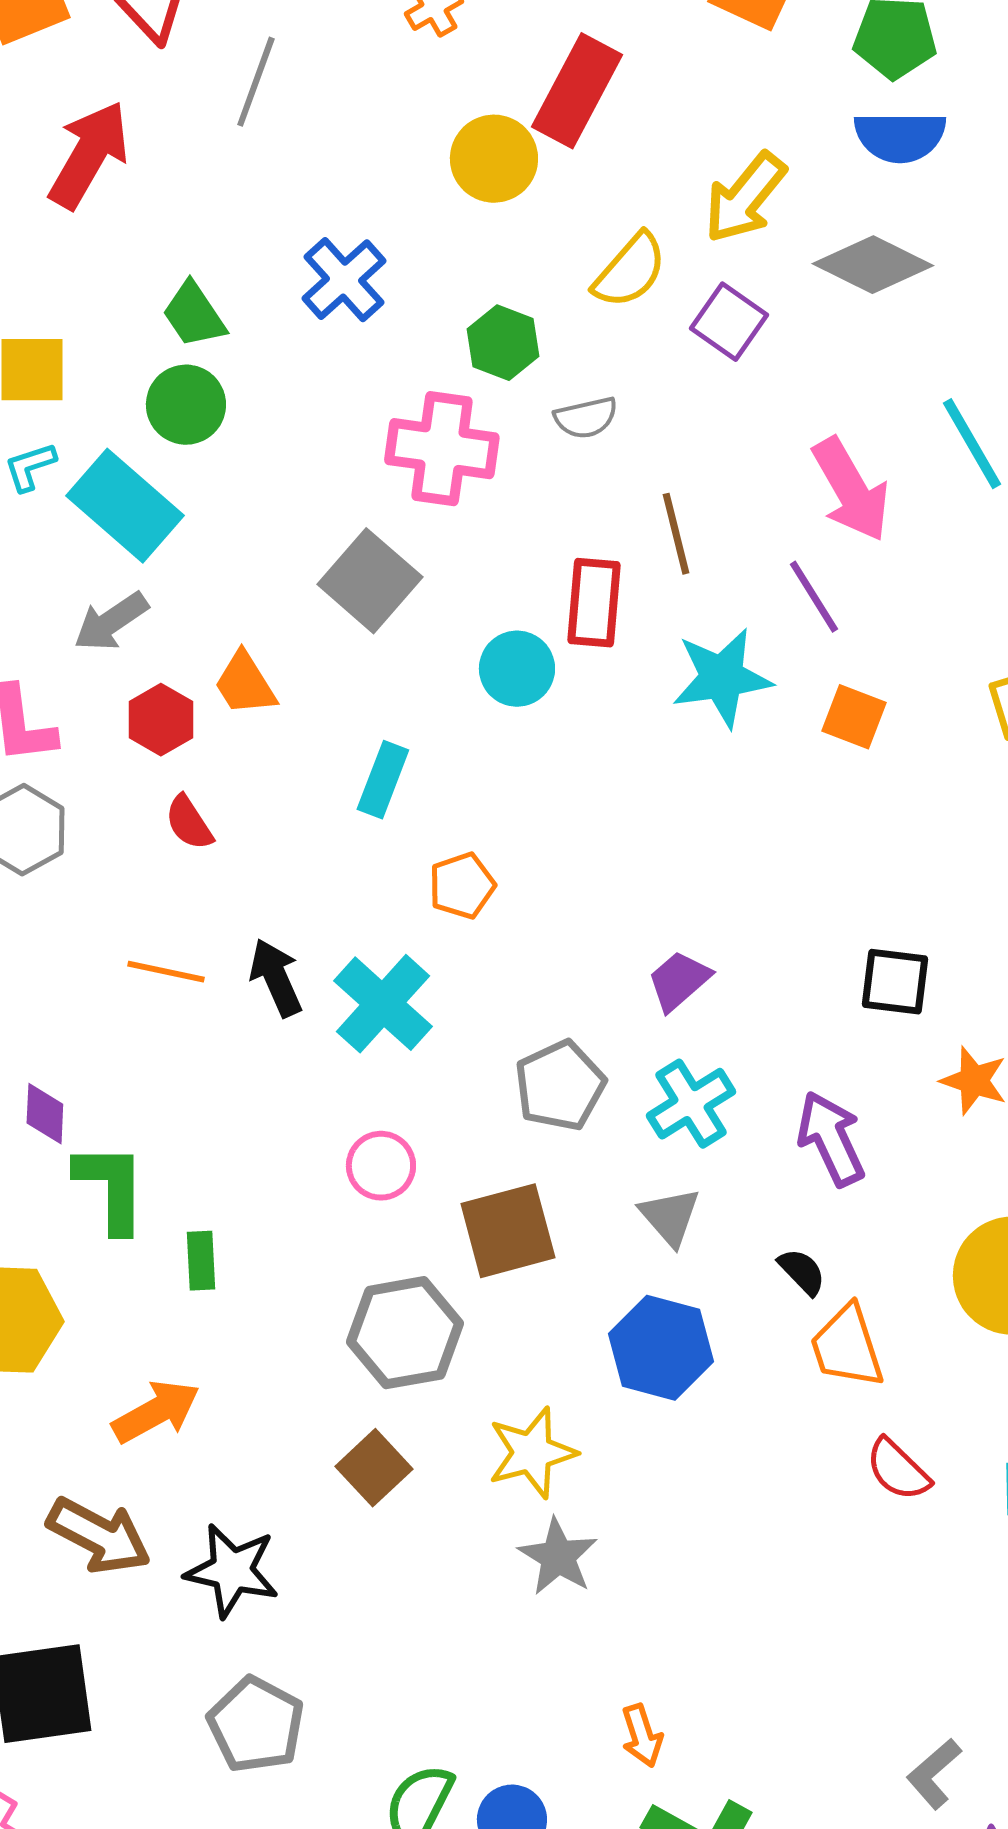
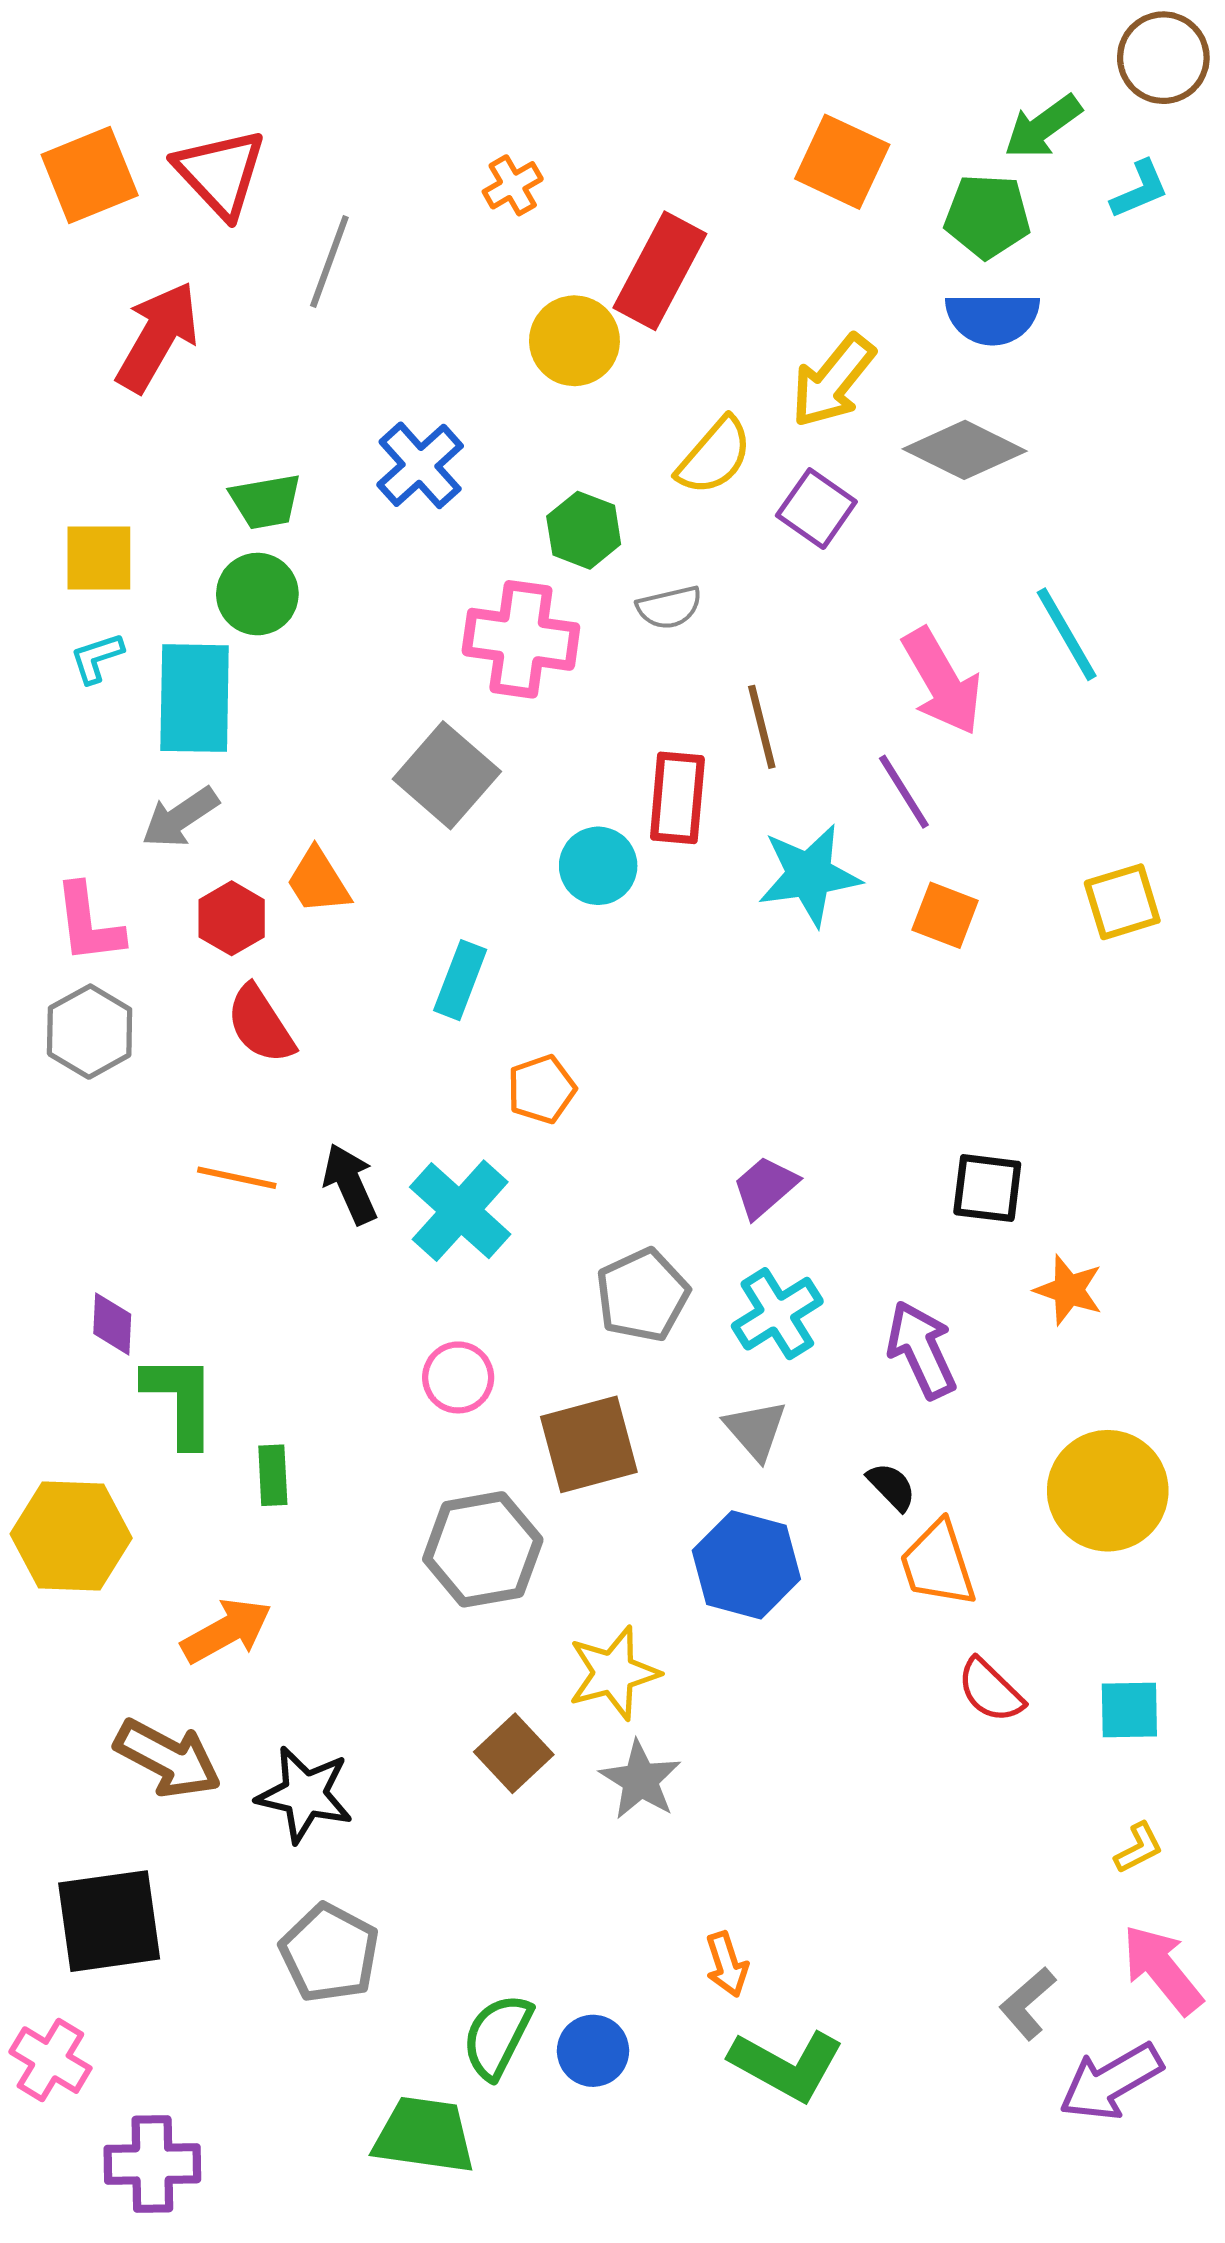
green trapezoid: (194, 315) -> (266, 501), turned -66
cyan rectangle: (125, 506) -> (195, 698), turned 50
red semicircle: (189, 823) -> (260, 1024), size x1.4
brown square: (374, 1468) -> (514, 1753), moved

